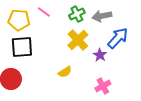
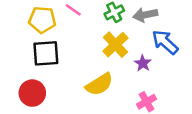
blue arrow: (118, 38) -> (165, 42), turned -90
yellow semicircle: (65, 72) -> (99, 84), size x1.6

